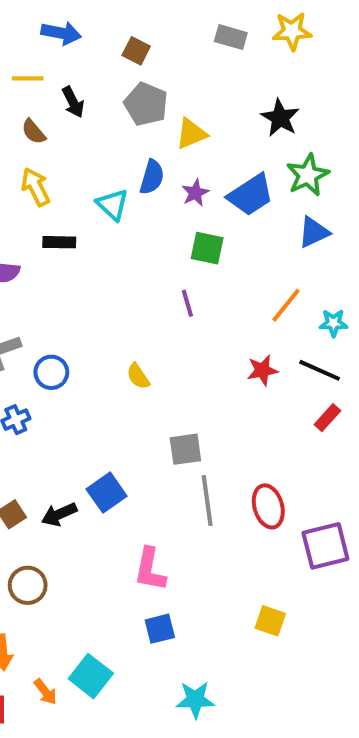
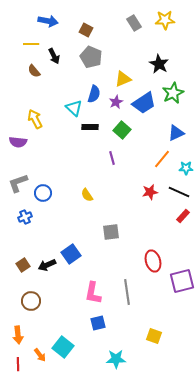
gray rectangle: (231, 37) -> (134, 23), turned 42
yellow triangle: (191, 134) -> (123, 79), moved
yellow arrow: (36, 187) -> (35, 119), moved
blue triangle: (314, 232) -> (176, 133), moved
black rectangle: (59, 242) -> (90, 127), moved
green square: (207, 248) -> (122, 130), turned 30
gray line: (207, 500) -> (127, 292), moved
yellow square: (270, 621) -> (154, 336), moved

